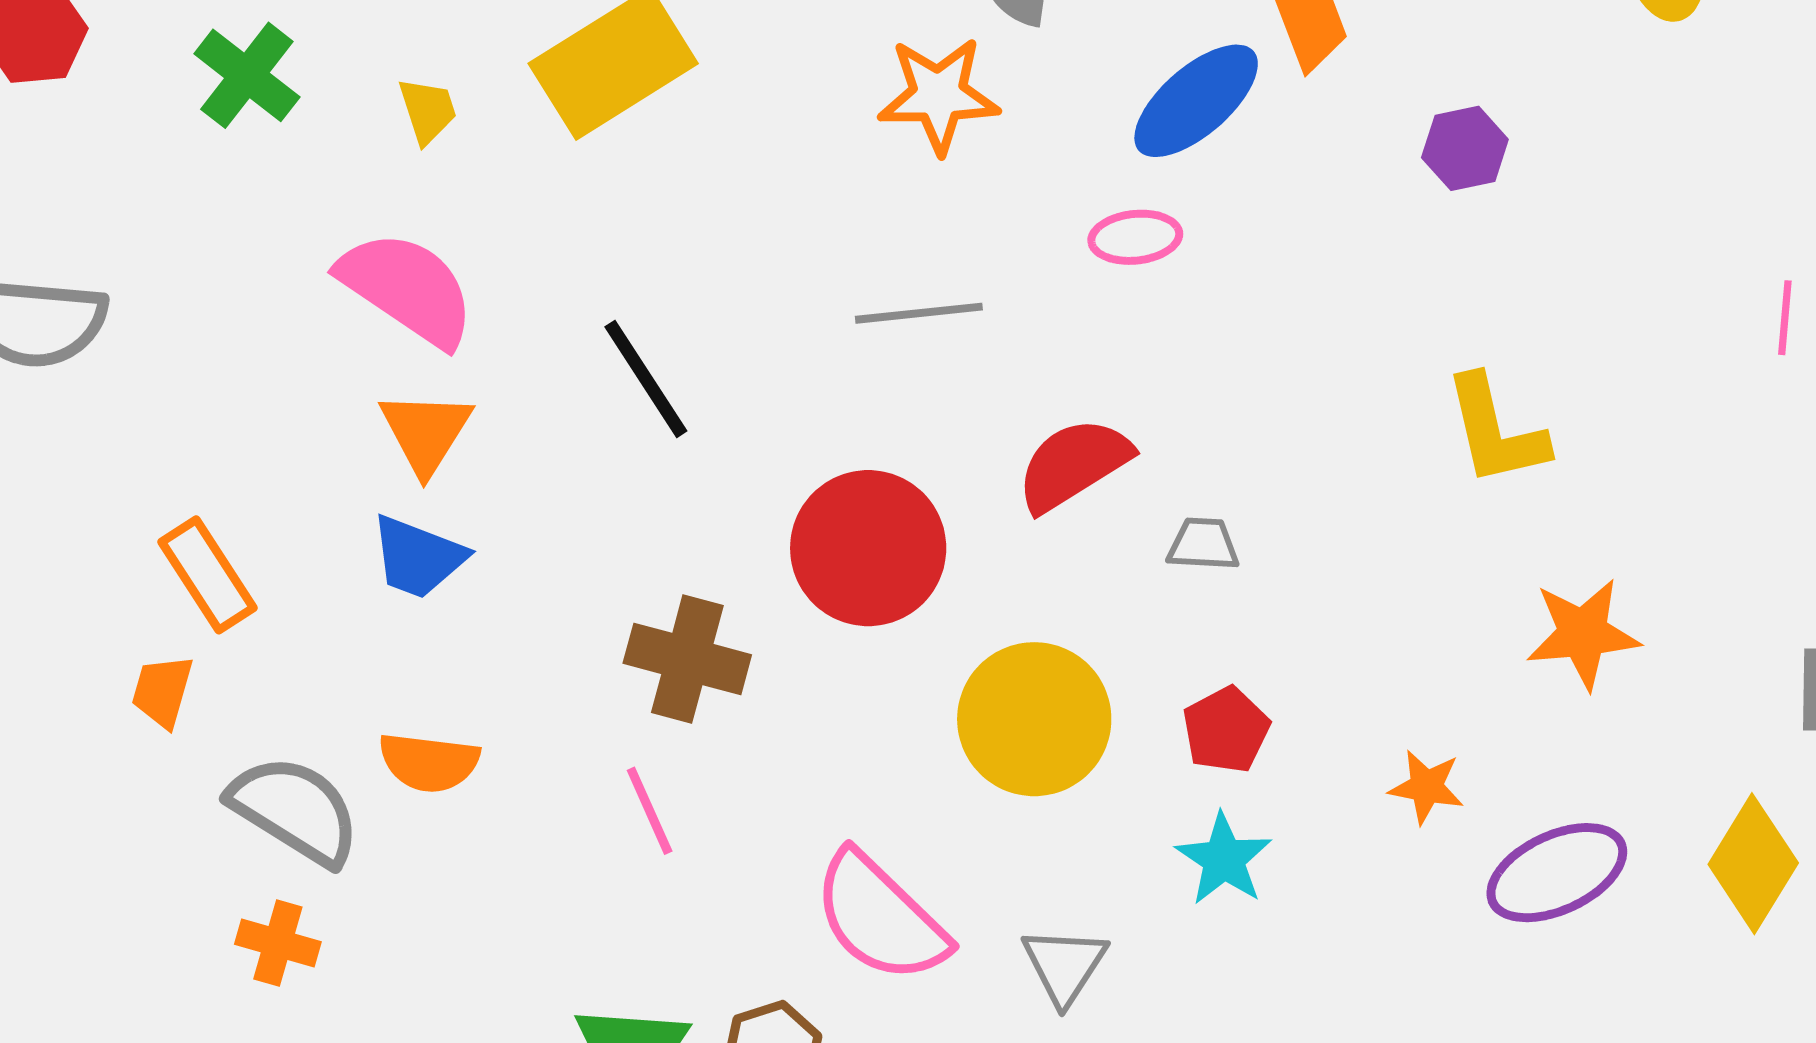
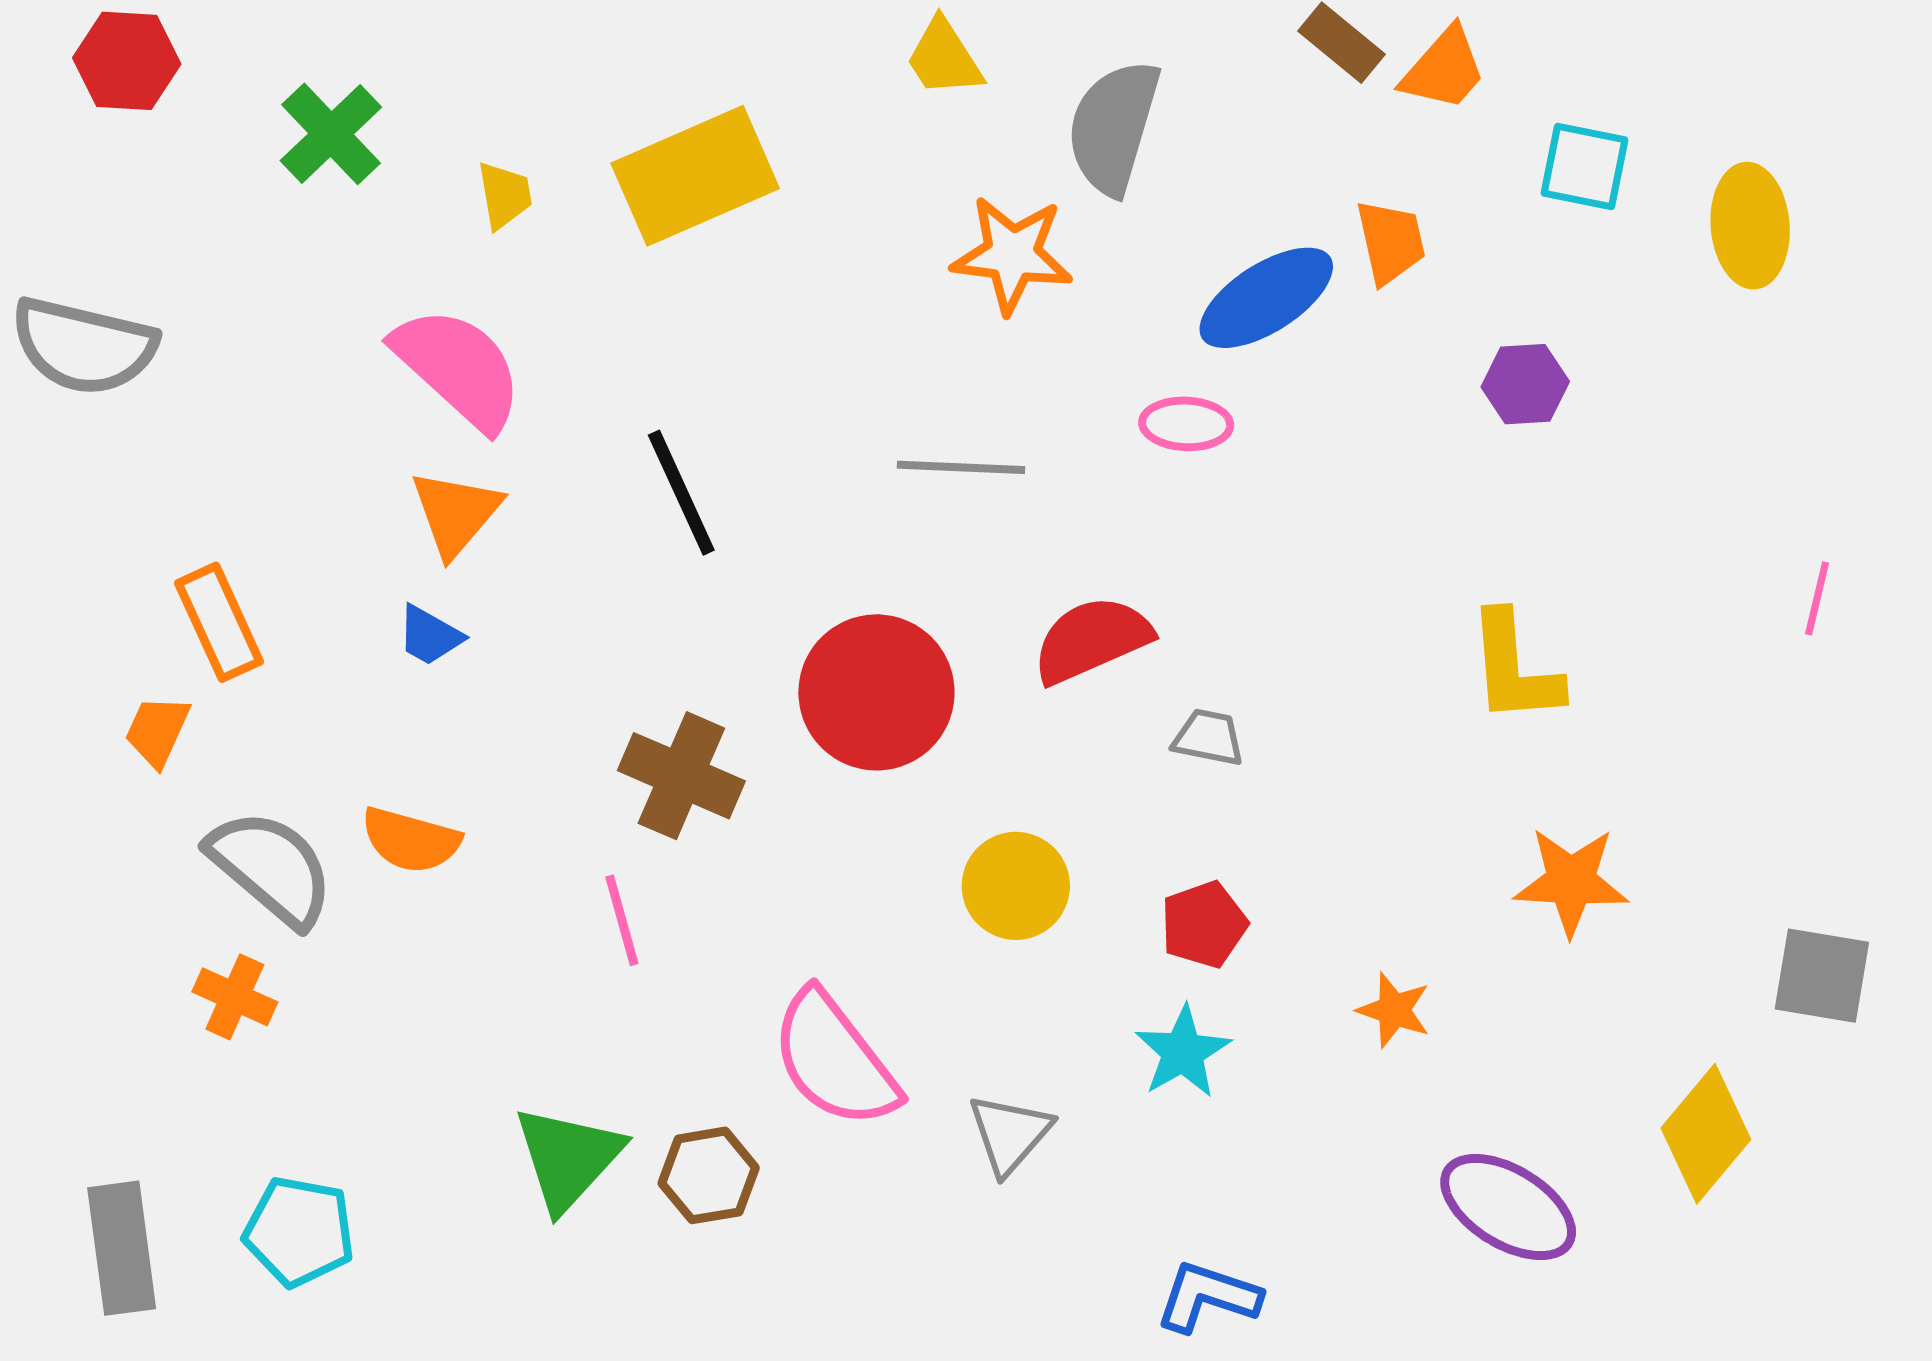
blue trapezoid: (418, 557) -> (430, 635), size x0.7
yellow circle: (1034, 719) -> (1016, 886), size x0.7
purple ellipse: (1557, 873) -> (1508, 1207), moved, turned 48

